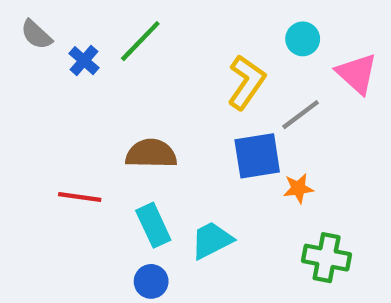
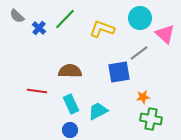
cyan circle: (303, 39) -> (140, 18), size x1.5
yellow L-shape: (246, 82) -> (102, 29), moved, turned -105
orange star: (298, 188) -> (143, 97), moved

